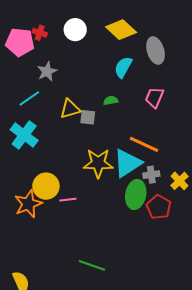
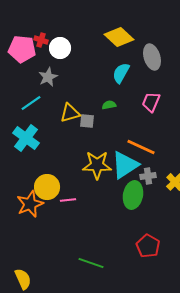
white circle: (75, 30) -> (60, 48), moved
red pentagon: (159, 207) -> (148, 246), moved

